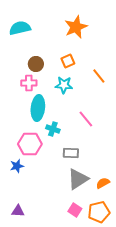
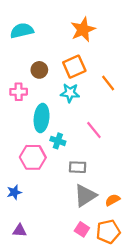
orange square: (68, 61) -> (74, 67), size x1.5
pink cross: (29, 83) -> (19, 92), moved
blue star: (17, 166) -> (14, 192), moved

